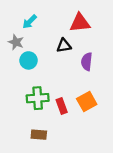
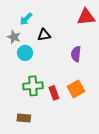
red triangle: (80, 23) -> (86, 17), moved
black triangle: (64, 46) -> (44, 35), moved
brown rectangle: (39, 135) -> (24, 118), moved

